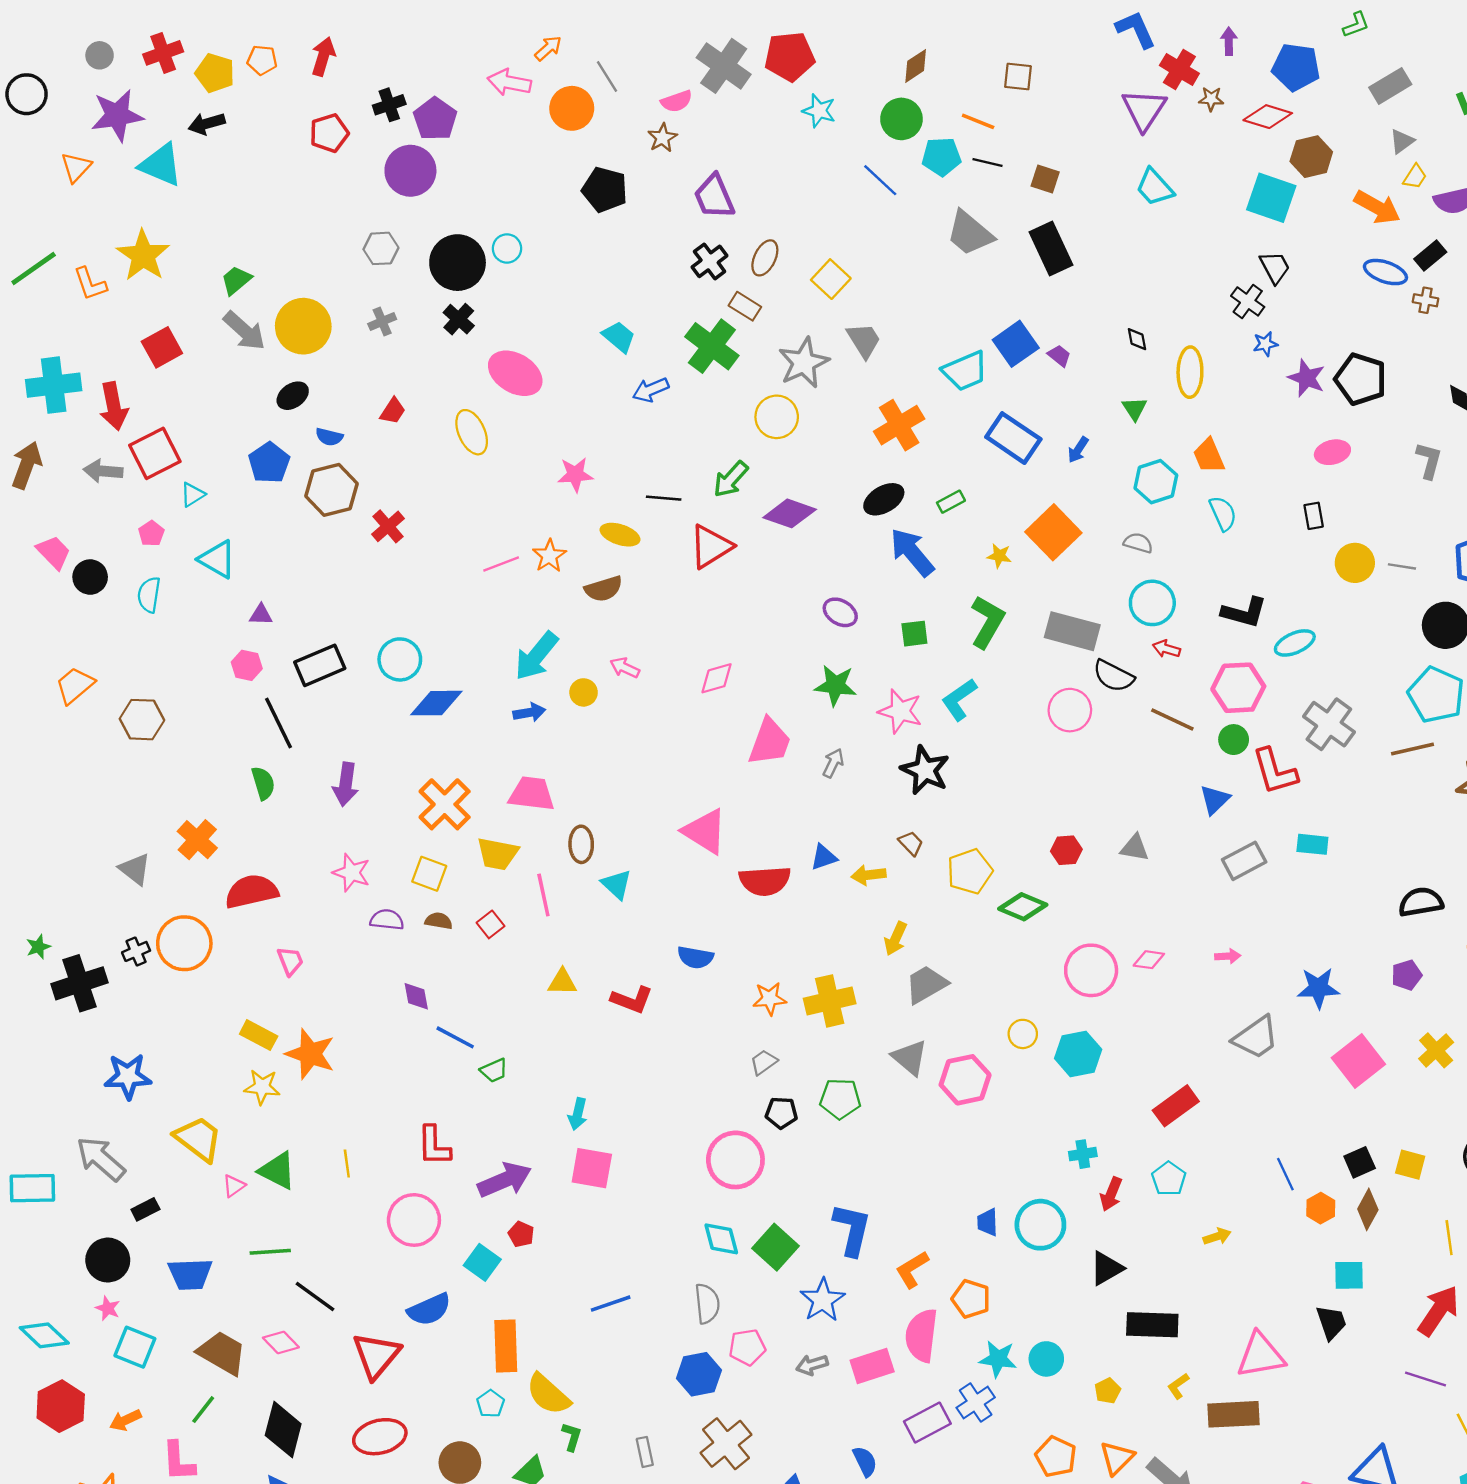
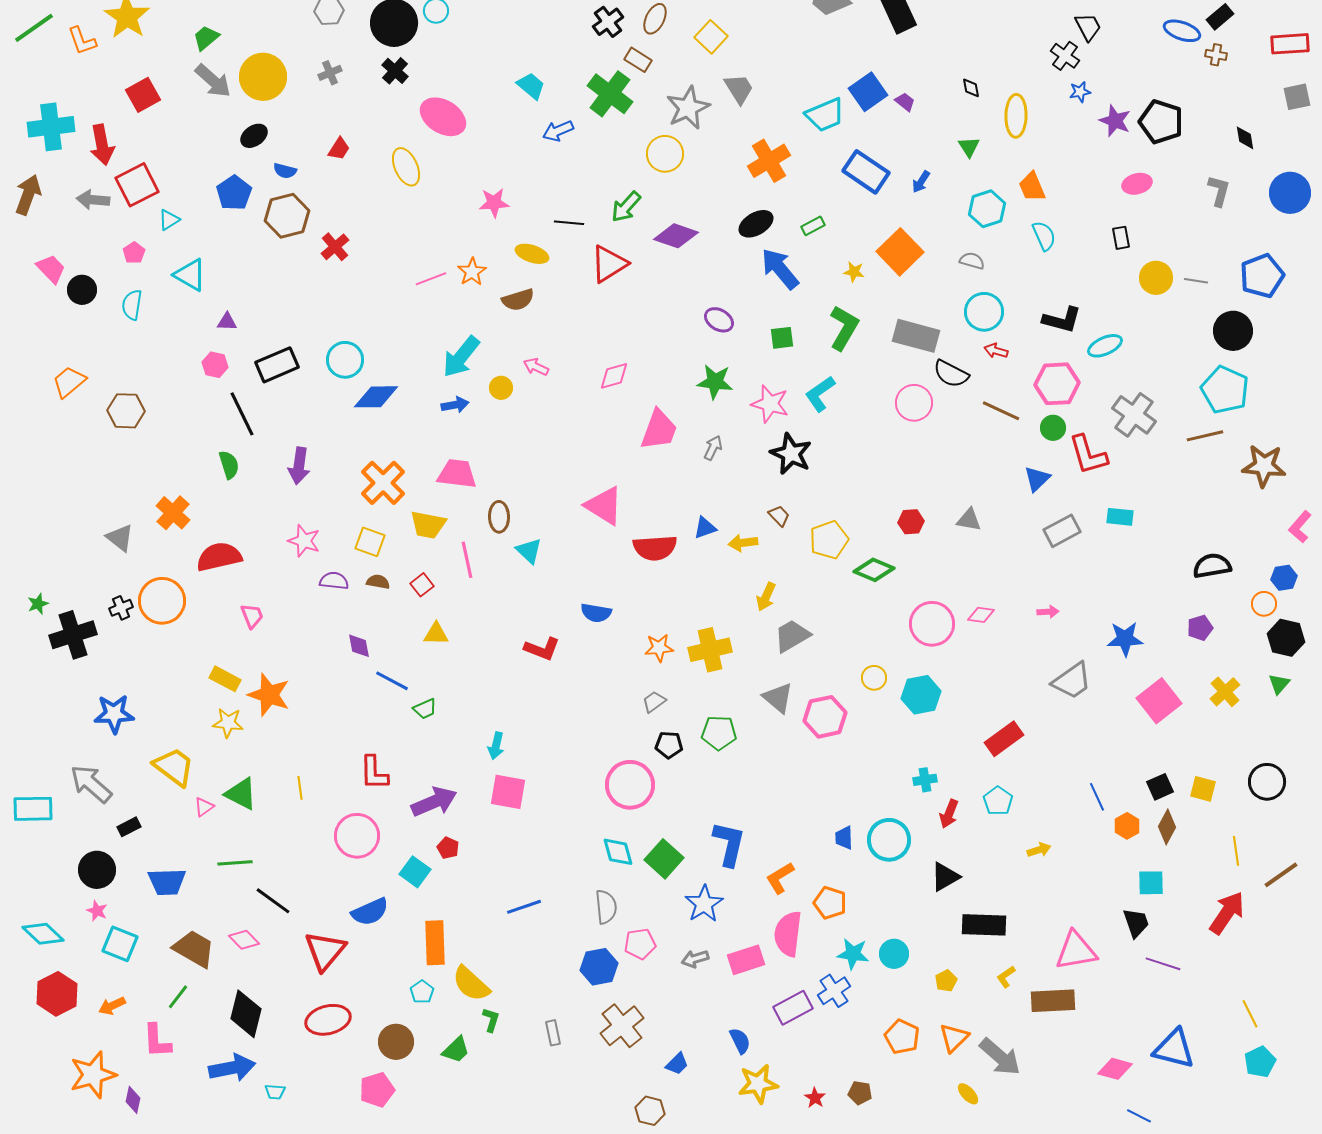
yellow triangle: (562, 982) -> (436, 634), moved
purple line: (1426, 1379) -> (1163, 964), moved

